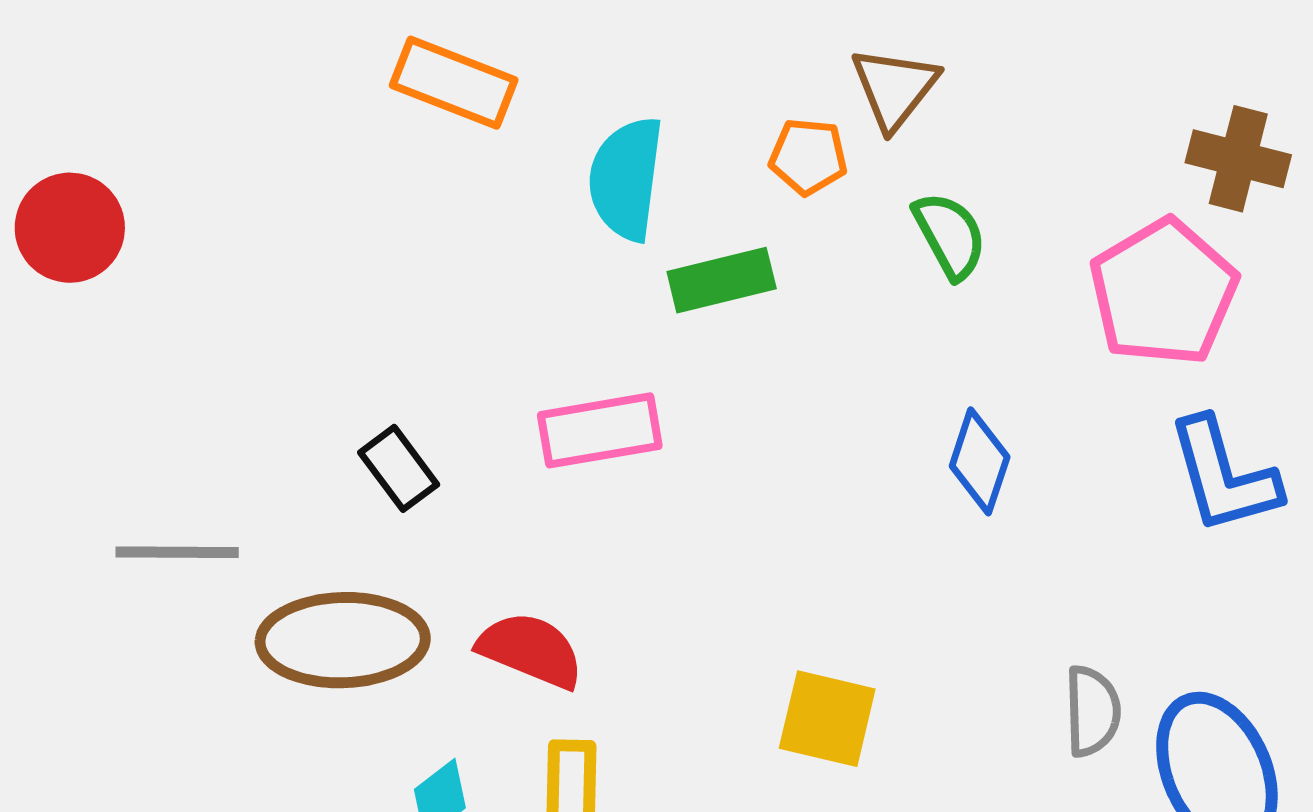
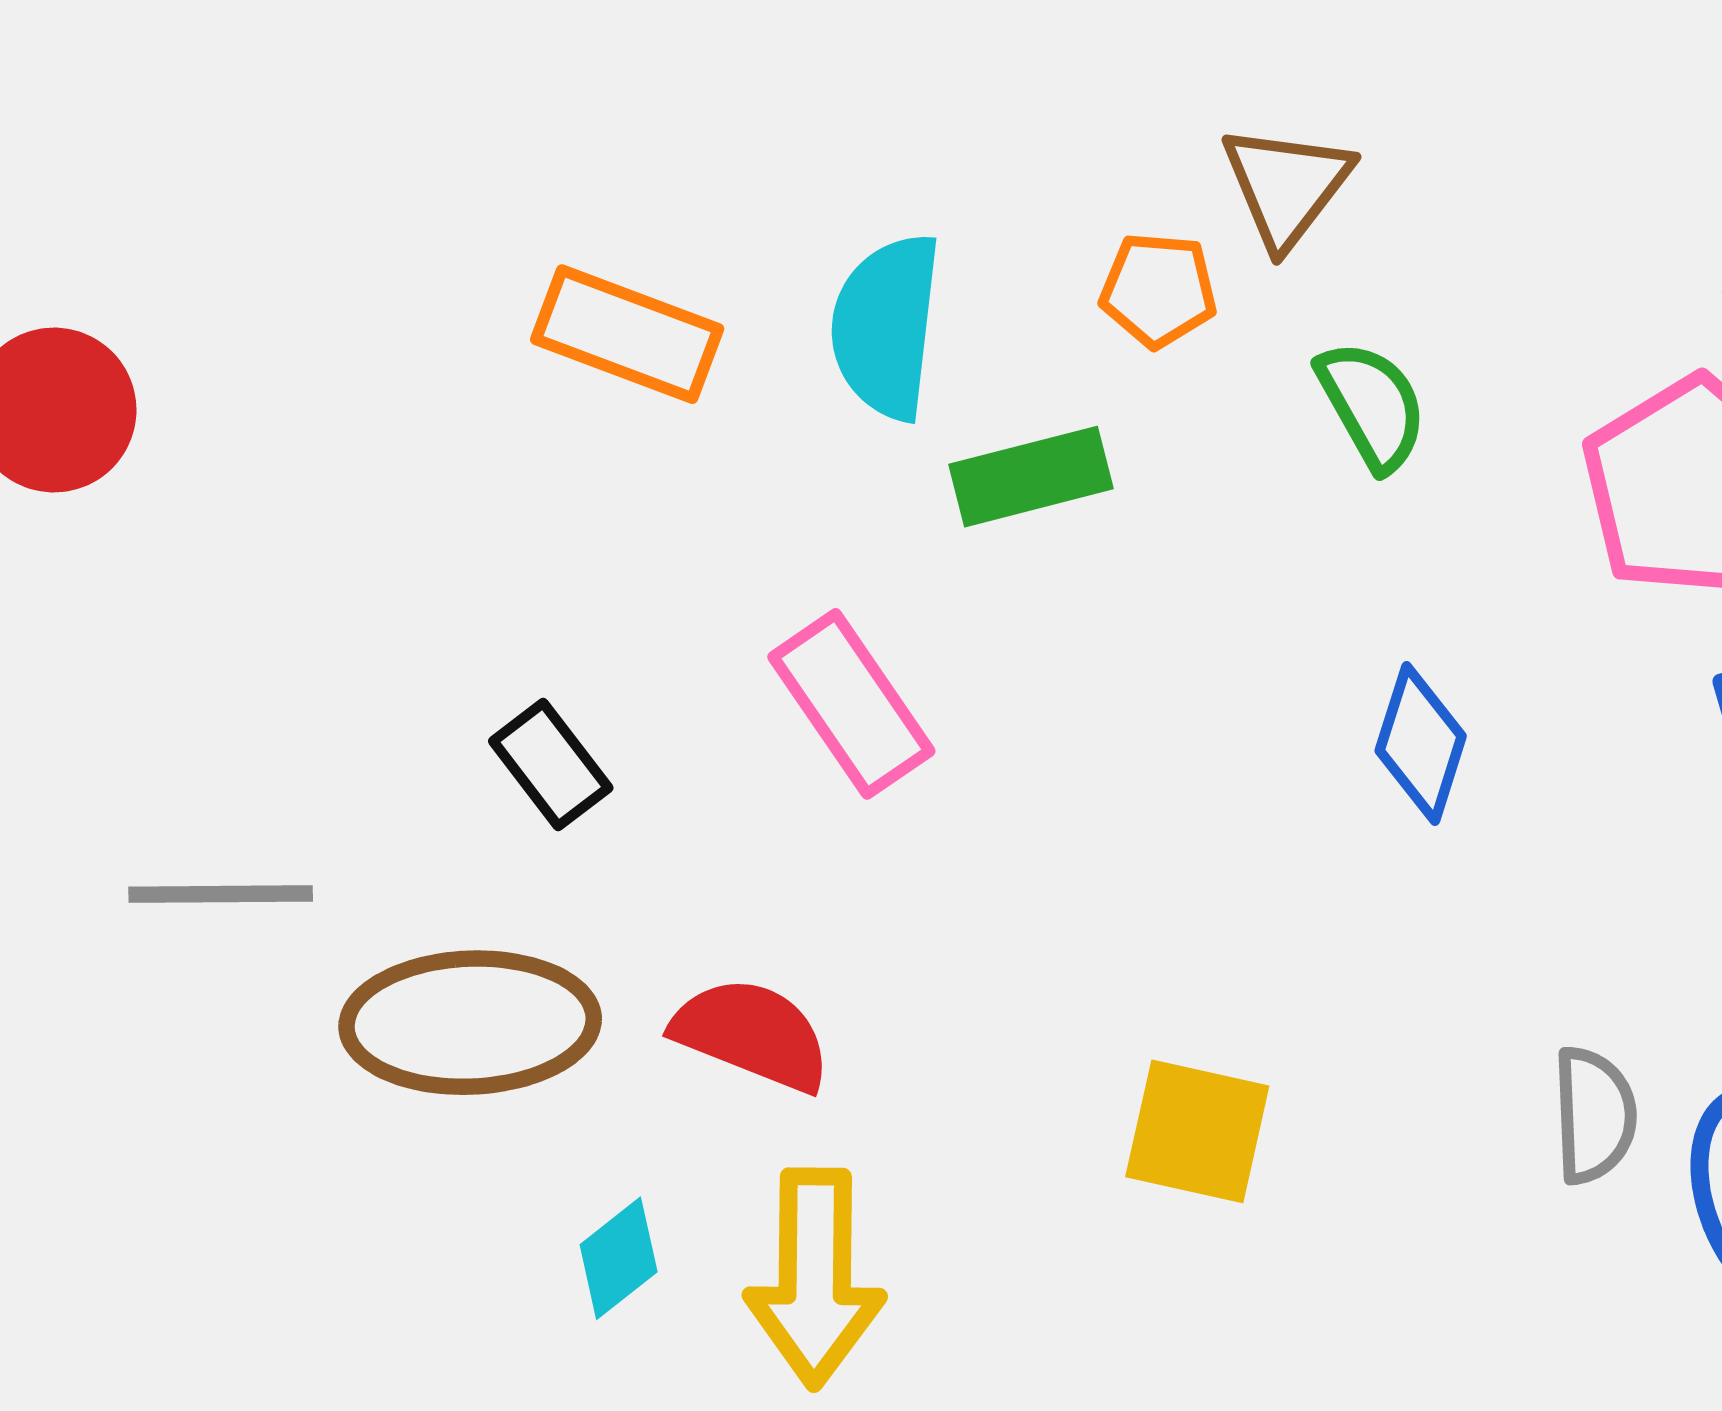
orange rectangle: (454, 83) -> (627, 334), moved
pink rectangle: (600, 430) -> (851, 704), turned 66

